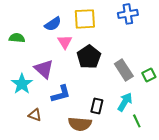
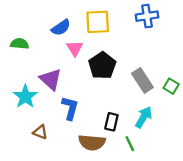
green square: (149, 75) -> (171, 86), turned -32
blue L-shape: (61, 94) -> (70, 108), turned -60
green line: (137, 121) -> (130, 144), moved

